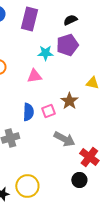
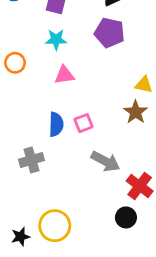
purple pentagon: (67, 45) -> (110, 33), turned 30
cyan star: (45, 53) -> (56, 40), moved
brown star: (69, 101) -> (136, 112), moved

